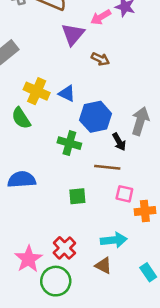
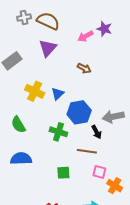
purple triangle: (73, 34) -> (48, 48), moved
blue triangle: (67, 93) -> (58, 94), turned 48
green semicircle: (21, 118) -> (18, 125), moved
gray arrow: (140, 121) -> (113, 117), turned -120
orange cross: (145, 211) -> (115, 186), turned 35

